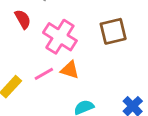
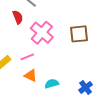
orange triangle: (70, 70) -> (31, 76), moved

